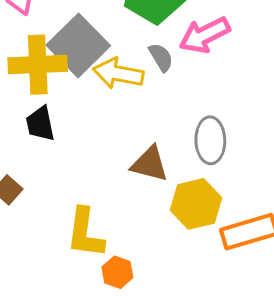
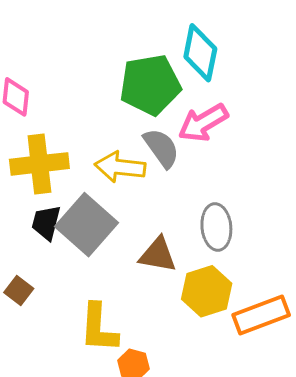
gray square: (78, 45) -> (87, 225), moved
gray semicircle: (161, 57) -> (161, 148), size x1.4
black trapezoid: (40, 124) -> (46, 223), turned 30

